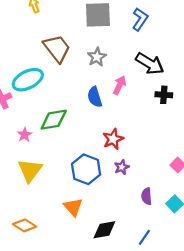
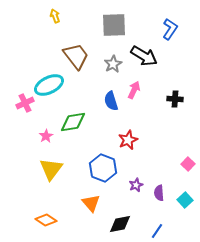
blue L-shape: (140, 19) -> (170, 29), moved
black arrow: (150, 63) -> (144, 56), moved
purple star: (122, 167) -> (136, 185), moved

